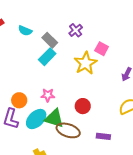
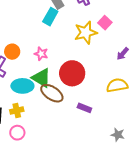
cyan rectangle: (47, 57) -> (50, 17), turned -30
red circle: (83, 106) -> (72, 73), size x1.6
cyan ellipse: (36, 119) -> (22, 86), moved, turned 30

